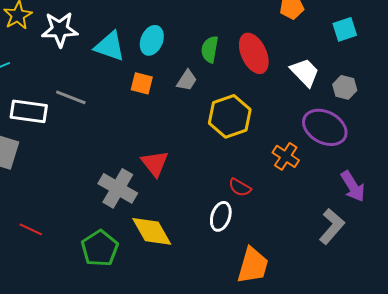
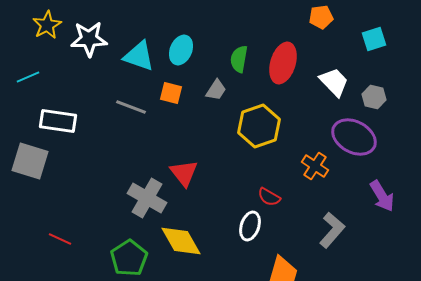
red ellipse: (254, 53) -> (283, 63), turned 42
gray line: (71, 97) -> (131, 107), moved
gray L-shape: (332, 226) -> (332, 230), moved

